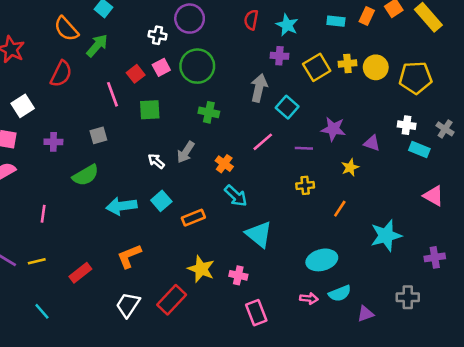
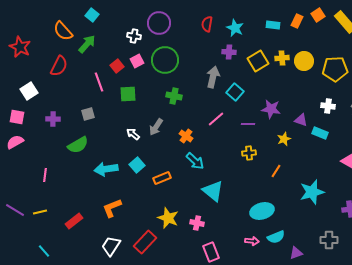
cyan rectangle: (419, 150) -> (320, 133), moved

